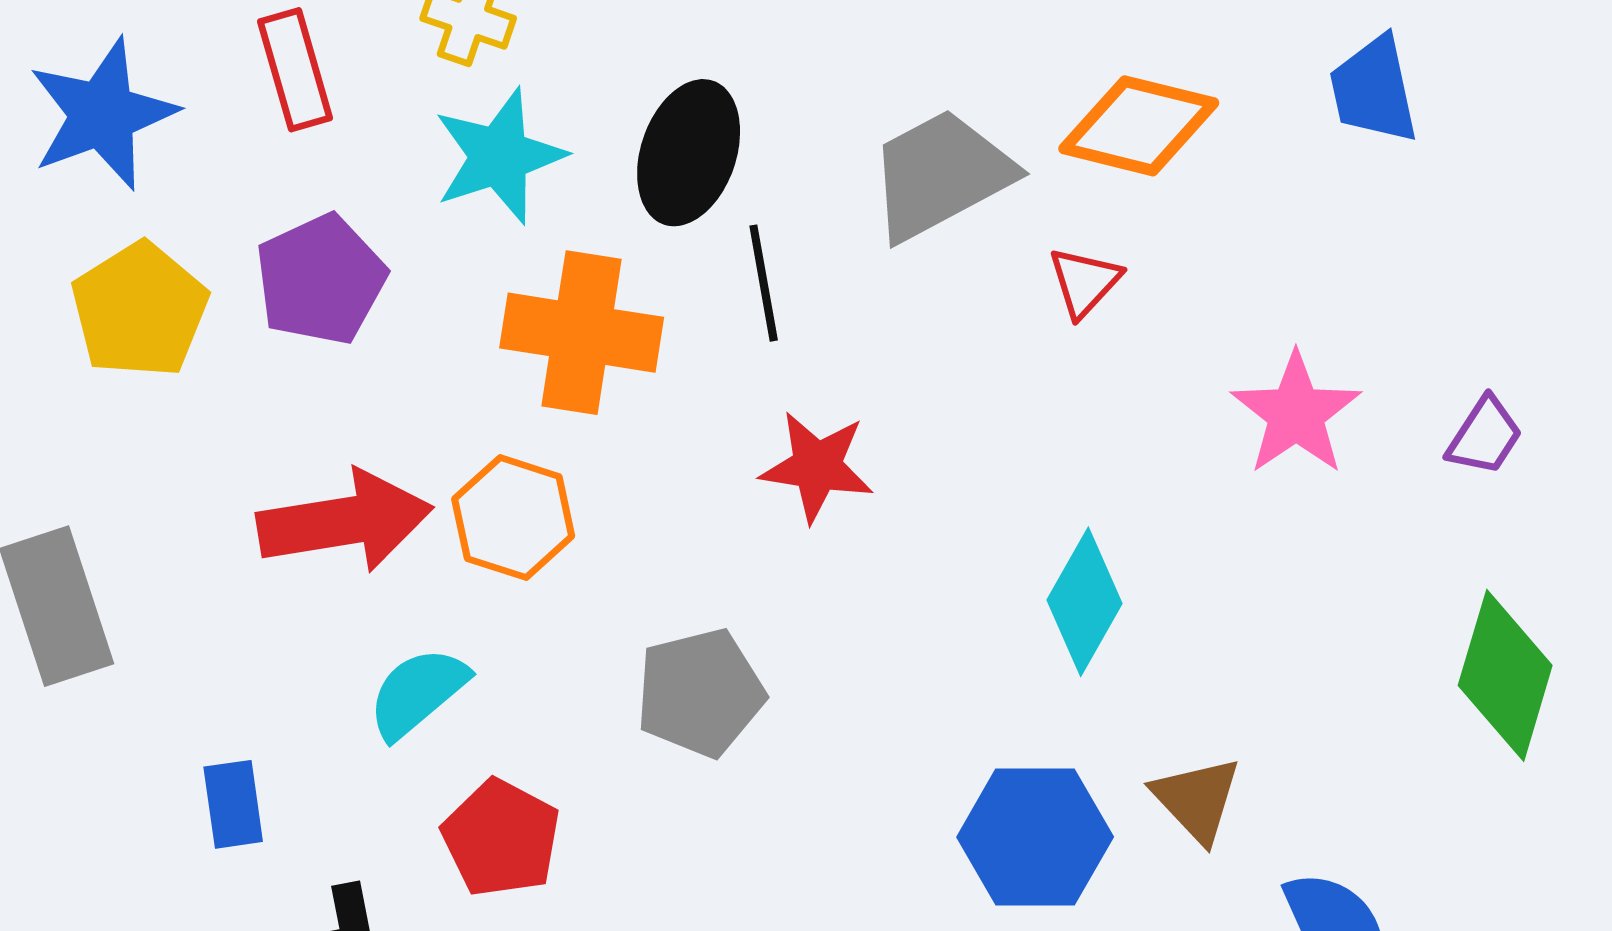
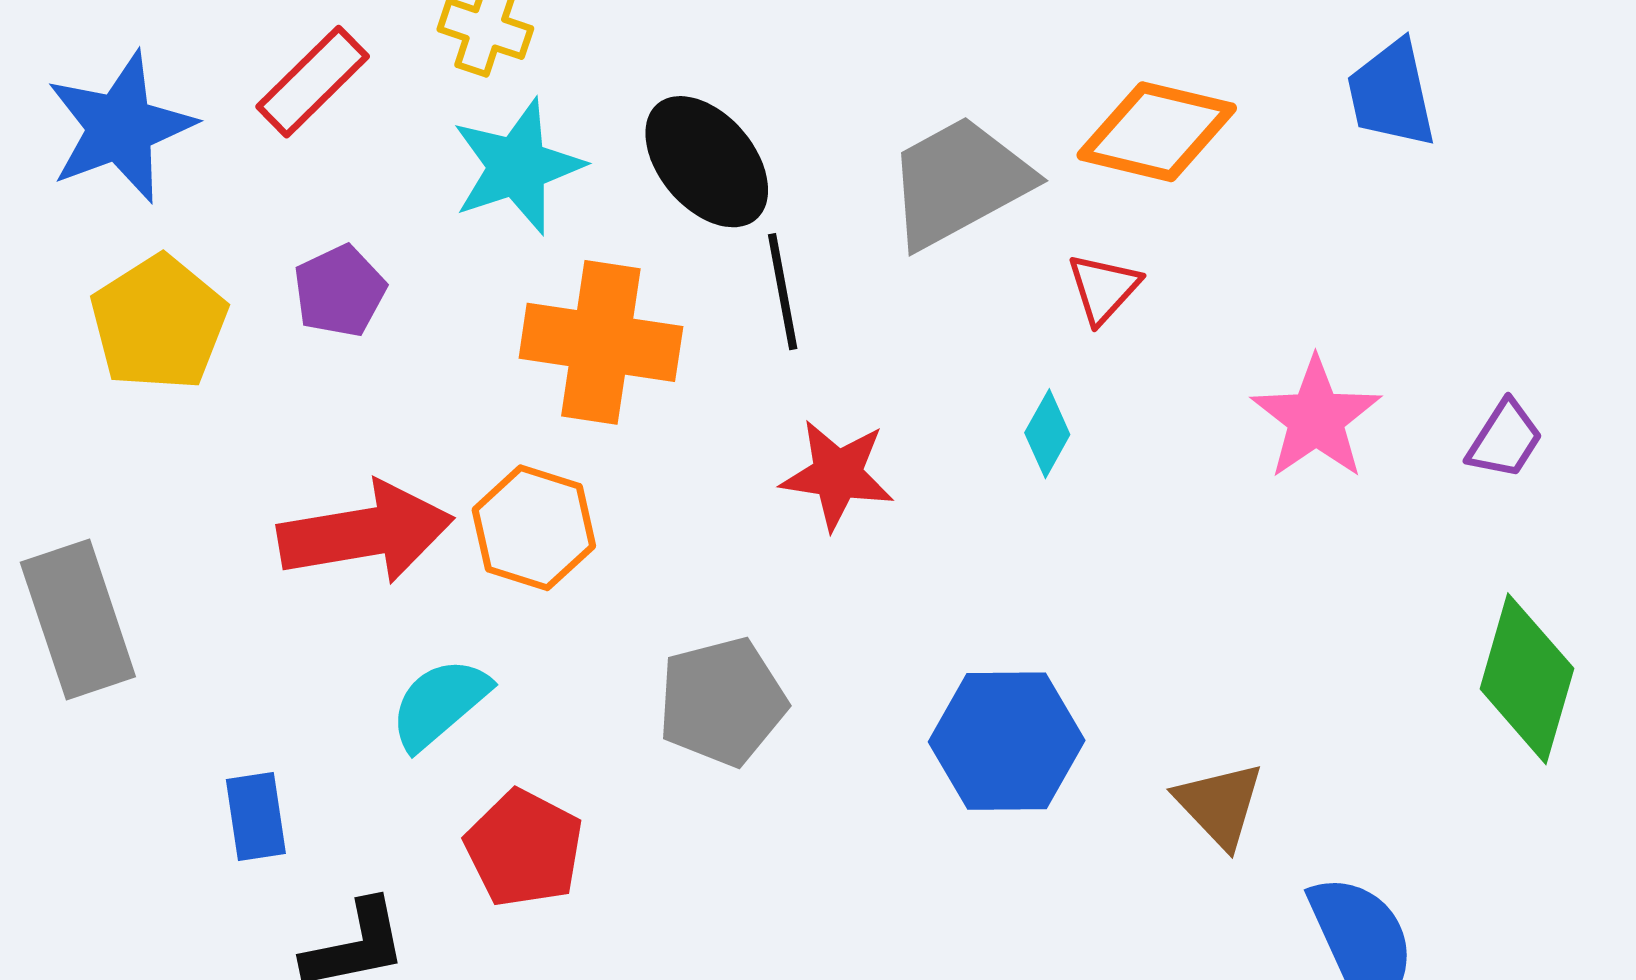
red rectangle: (295, 70) -> (313, 82), turned 62
black ellipse: (689, 153) -> (707, 162), turned -59
purple pentagon: (321, 280) -> (340, 291), size x0.7
cyan diamond: (1085, 602) -> (1047, 434), moved, size x0.6
blue hexagon: (1035, 837) -> (1007, 741), moved

